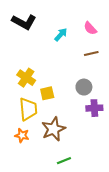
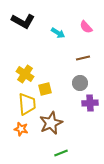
cyan arrow: (61, 35) -> (58, 33), turned 80
brown line: (91, 53) -> (83, 58), moved

